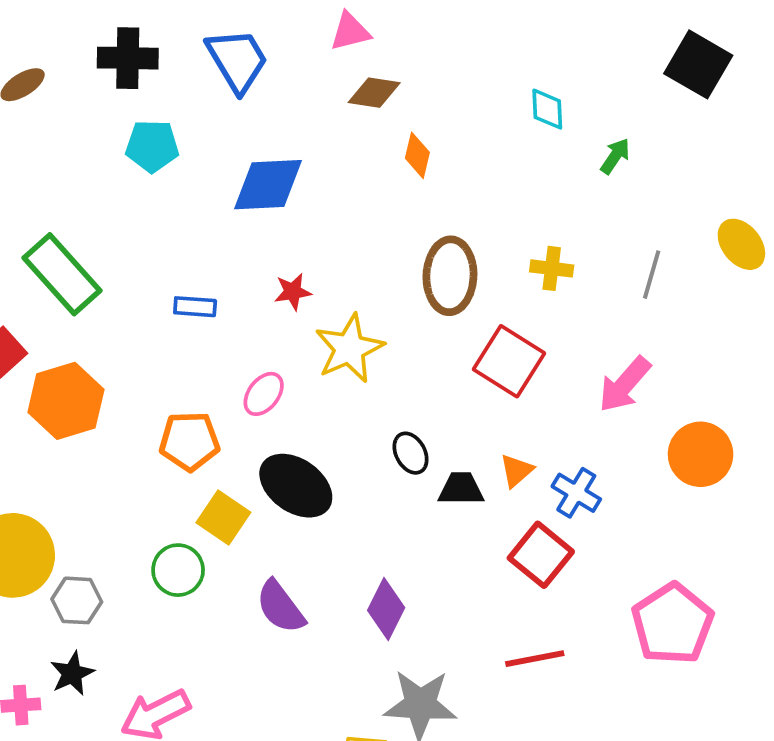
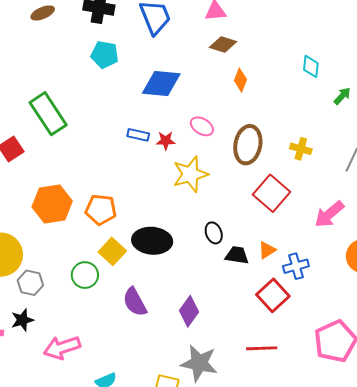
blue rectangle: (195, 307) -> (138, 135), moved
pink ellipse: (264, 394) -> (202, 126), moved, turned 75
orange hexagon: (66, 401) -> (52, 204), moved
black ellipse: (296, 486) -> (152, 241), turned -39
blue cross: (576, 493) -> (296, 266), turned 35

